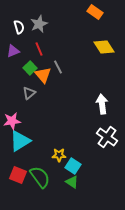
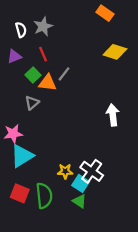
yellow diamond: (104, 47) -> (115, 52), turned -40
gray line: (58, 67) -> (64, 74), turned 64
orange triangle: (43, 75) -> (47, 83), turned -42
white cross: (107, 137) -> (92, 171), moved
green semicircle: (40, 177) -> (44, 196), turned 30

